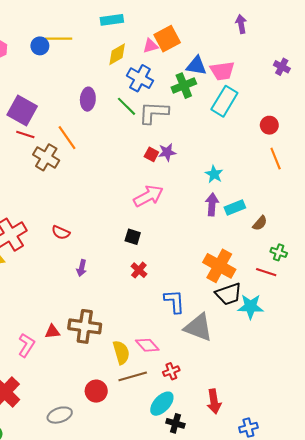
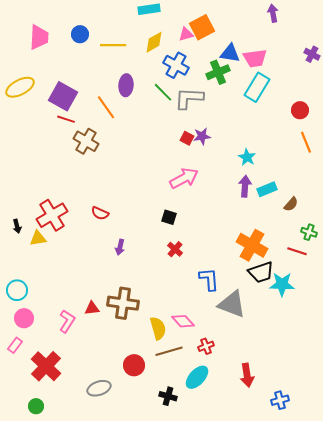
yellow line: (59, 39) -> (113, 45), moved
orange line: (67, 138) -> (106, 107), moved
black cross: (175, 423) -> (168, 396), moved

